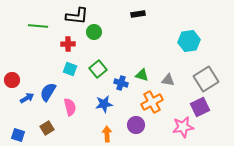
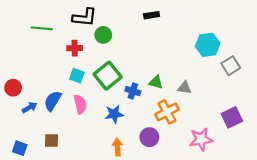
green square: (98, 69) -> (108, 76), size x1.4
gray square: (206, 79) -> (231, 66), moved, size x0.7
pink semicircle: (70, 107) -> (80, 104), moved
purple square: (200, 107) -> (232, 117), moved
brown square: (47, 128) -> (52, 140), turned 32

